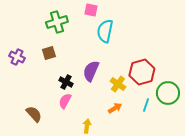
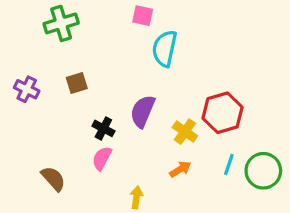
green cross: (57, 22) -> (61, 23), moved
green circle: (168, 93) -> (263, 171), moved

